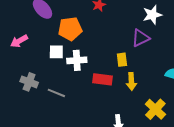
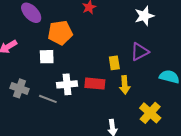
purple triangle: (141, 38) -> (140, 52), moved
white cross: (77, 60) -> (67, 84), moved

